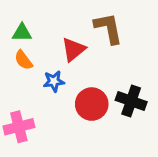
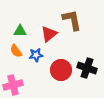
green triangle: (22, 33) -> (20, 31), moved
orange semicircle: (23, 60) -> (16, 51), moved

